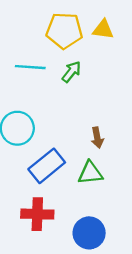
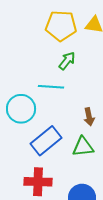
cyan line: (30, 67) -> (51, 87), moved

